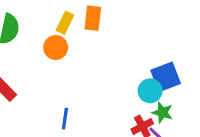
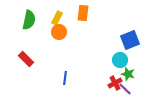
yellow rectangle: (65, 23) -> (57, 18), moved
blue square: (166, 77) -> (130, 40), moved

